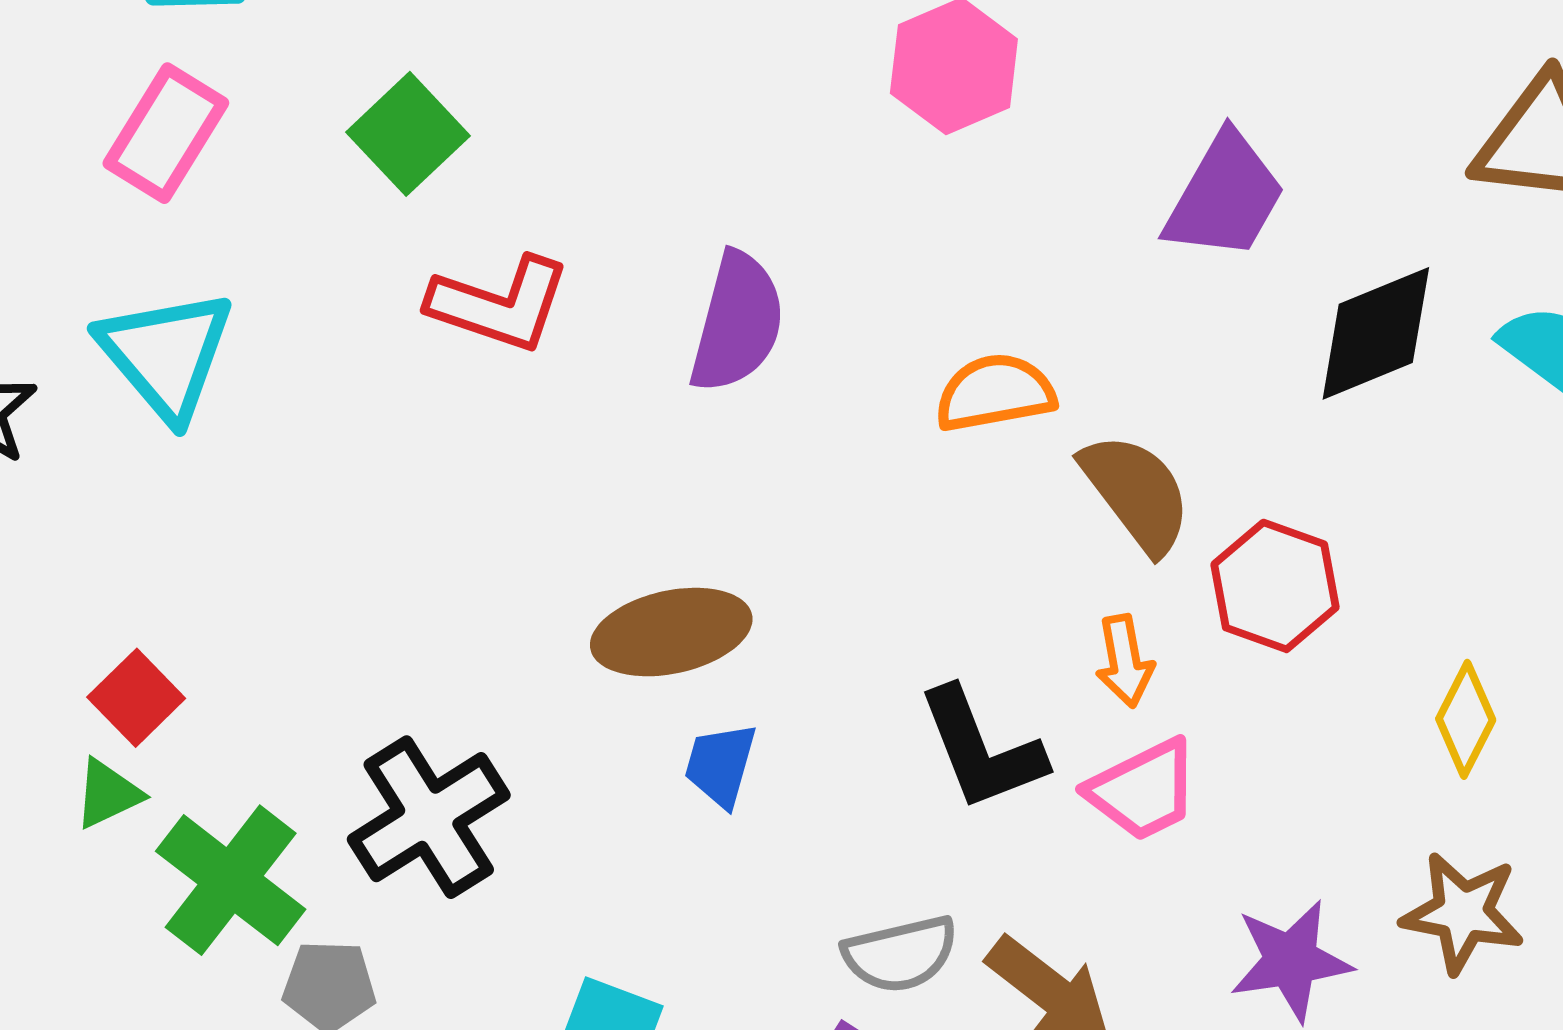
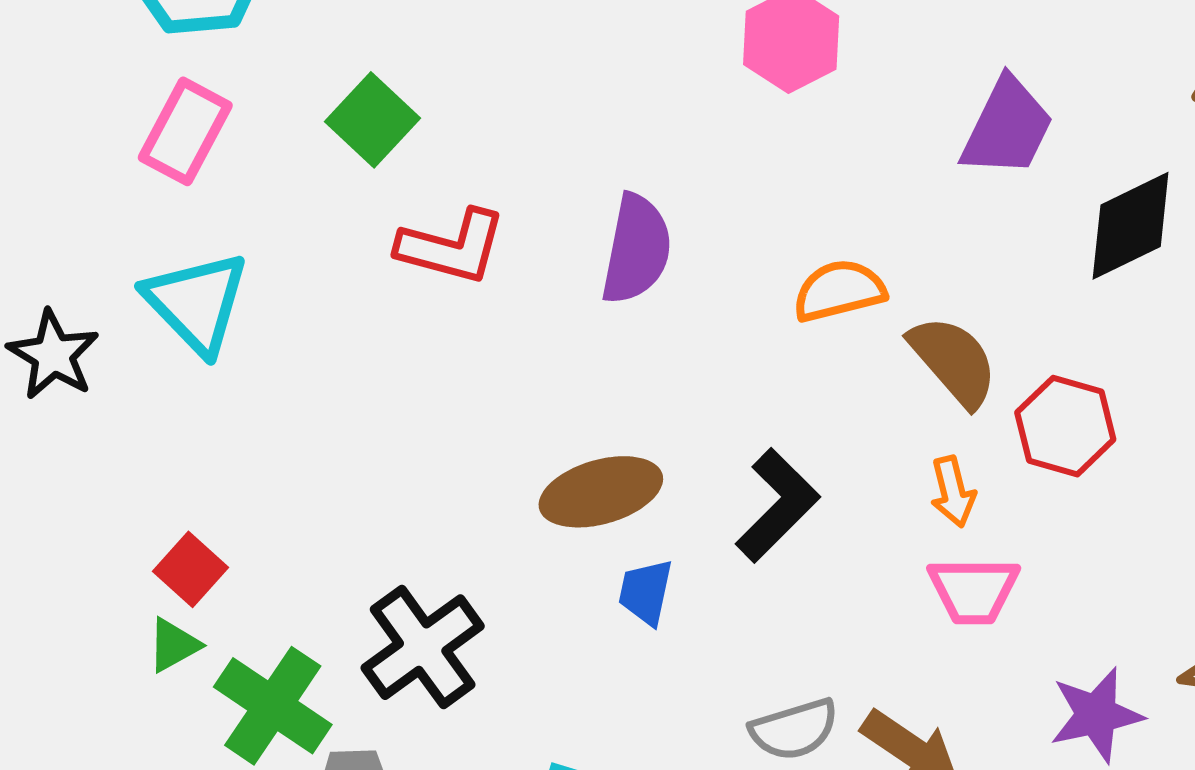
black L-shape: (981, 749) -> (777, 505), moved, turned -110
pink trapezoid: (1143, 790) -> (974, 590), turned 30

